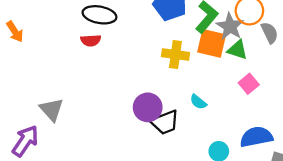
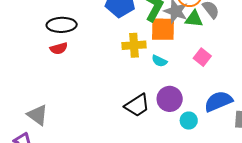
green triangle: (237, 50) -> (194, 19), moved
cyan semicircle: (198, 102) -> (159, 61), moved
purple circle: (148, 107) -> (170, 99), moved

